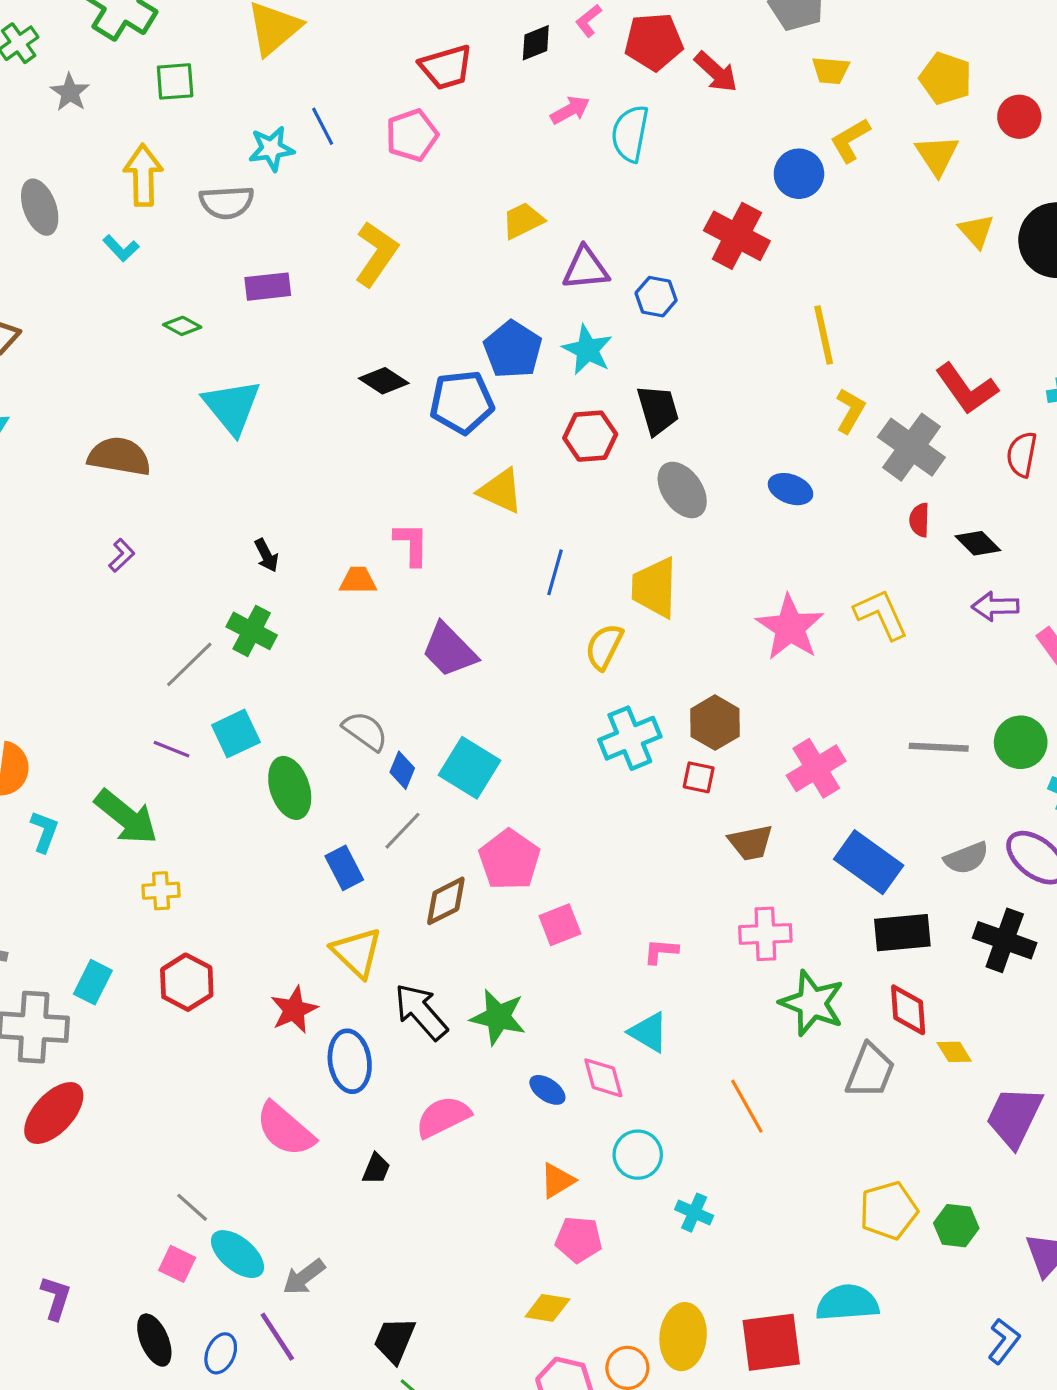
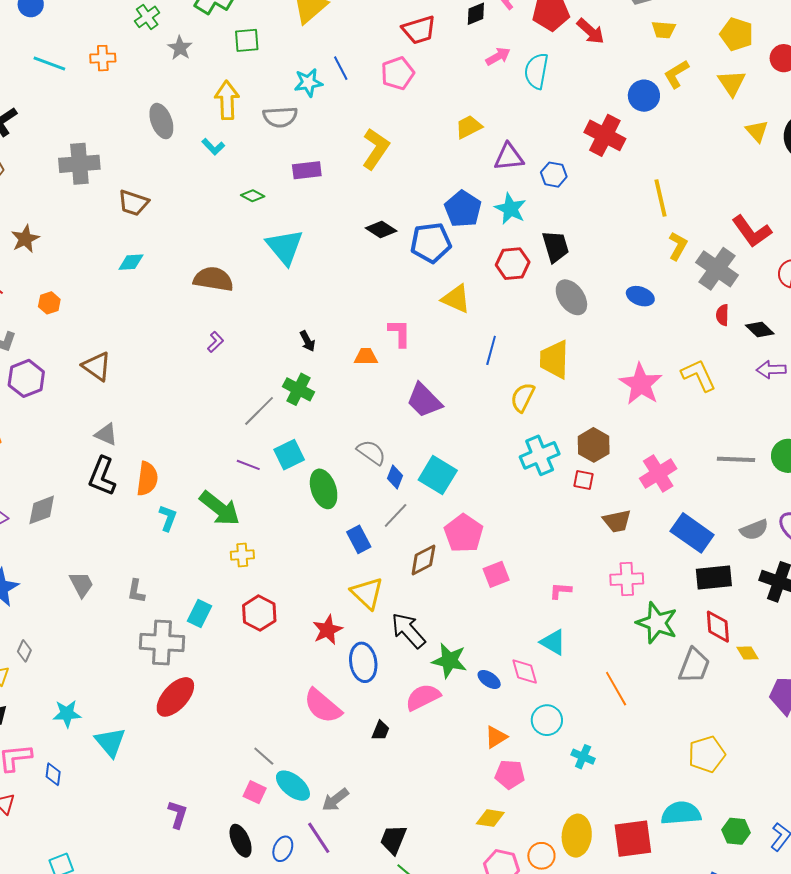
green star: (498, 1017) -> (449, 661), moved
green hexagon: (956, 1226) -> (736, 831), moved

